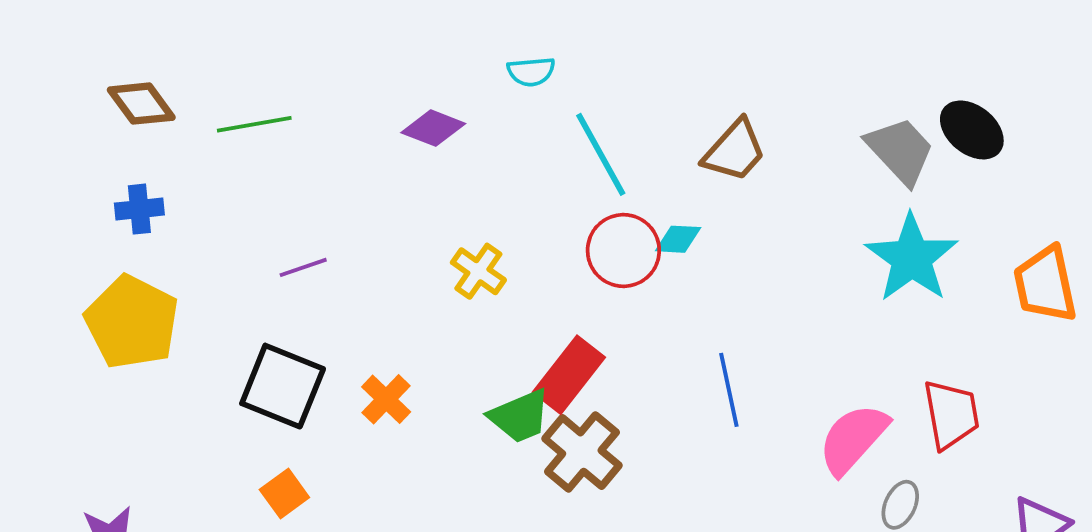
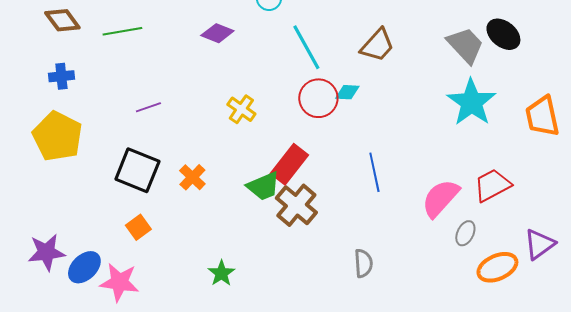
red trapezoid: (951, 414) -> (492, 185), turned -108

